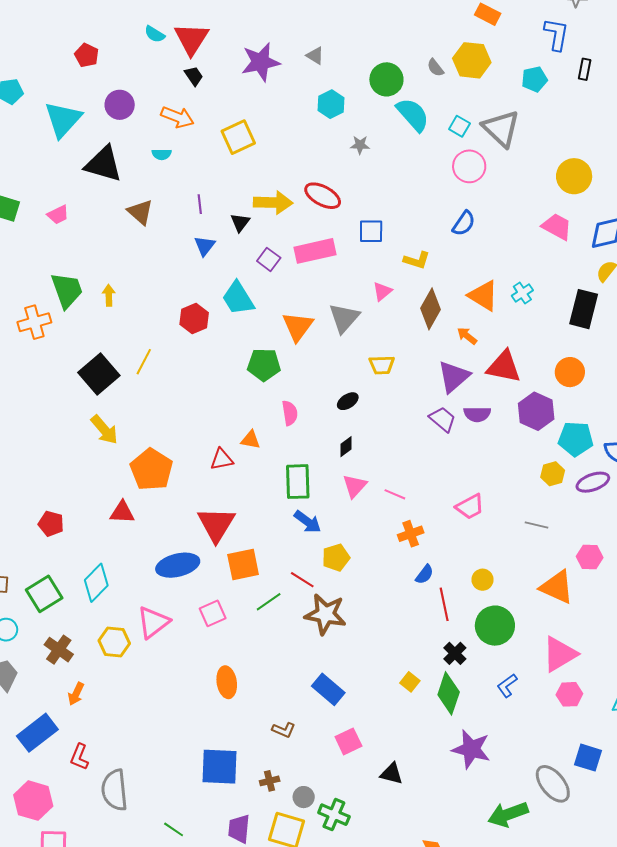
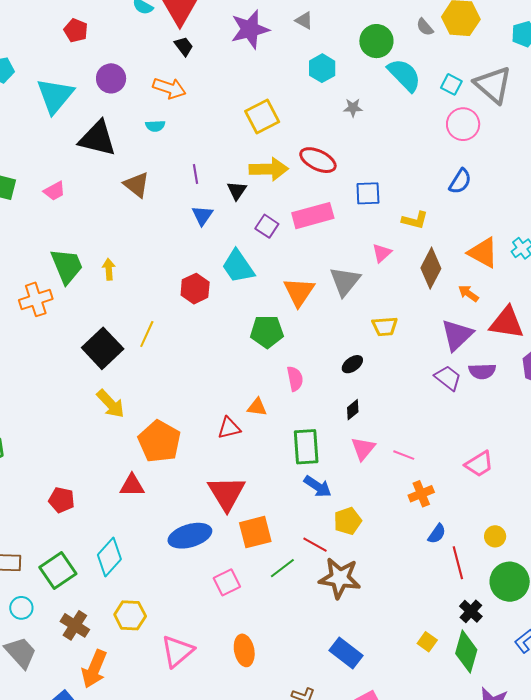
yellow square: (238, 137) -> (262, 117), moved
pink triangle: (153, 622) -> (177, 651), moved
orange arrow: (76, 694) -> (94, 669), size x1.6

